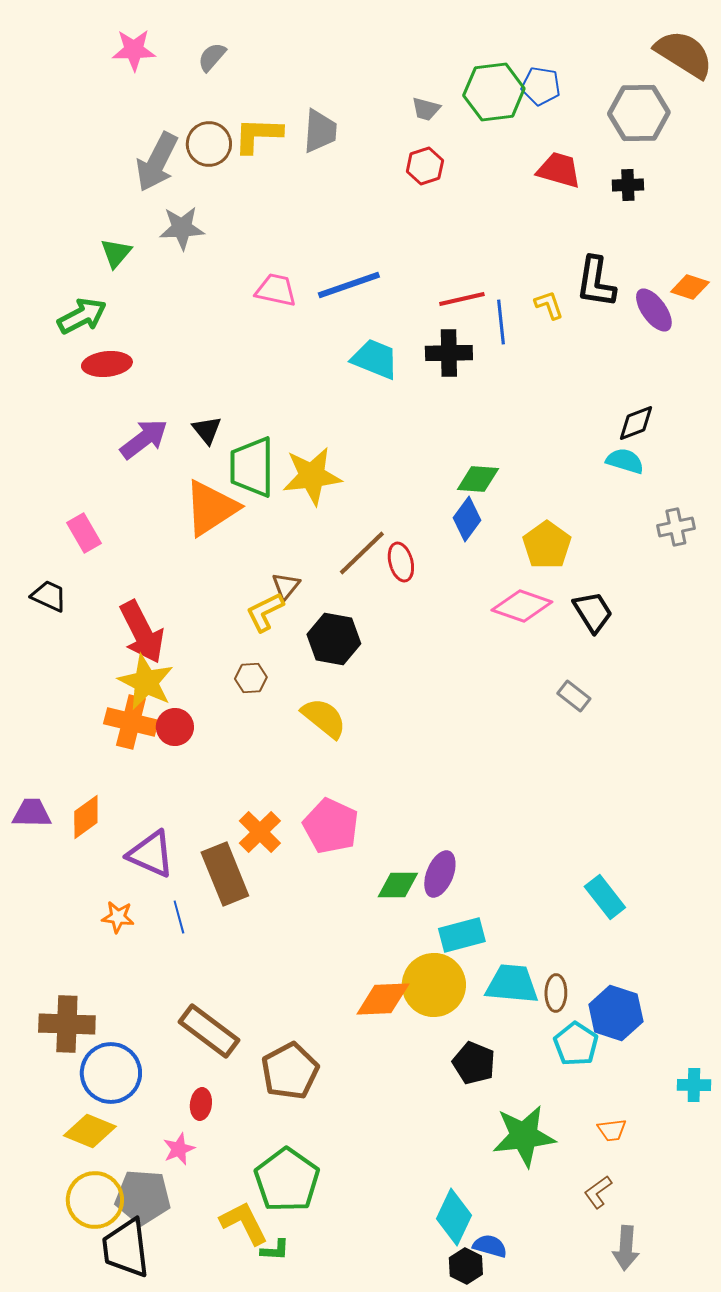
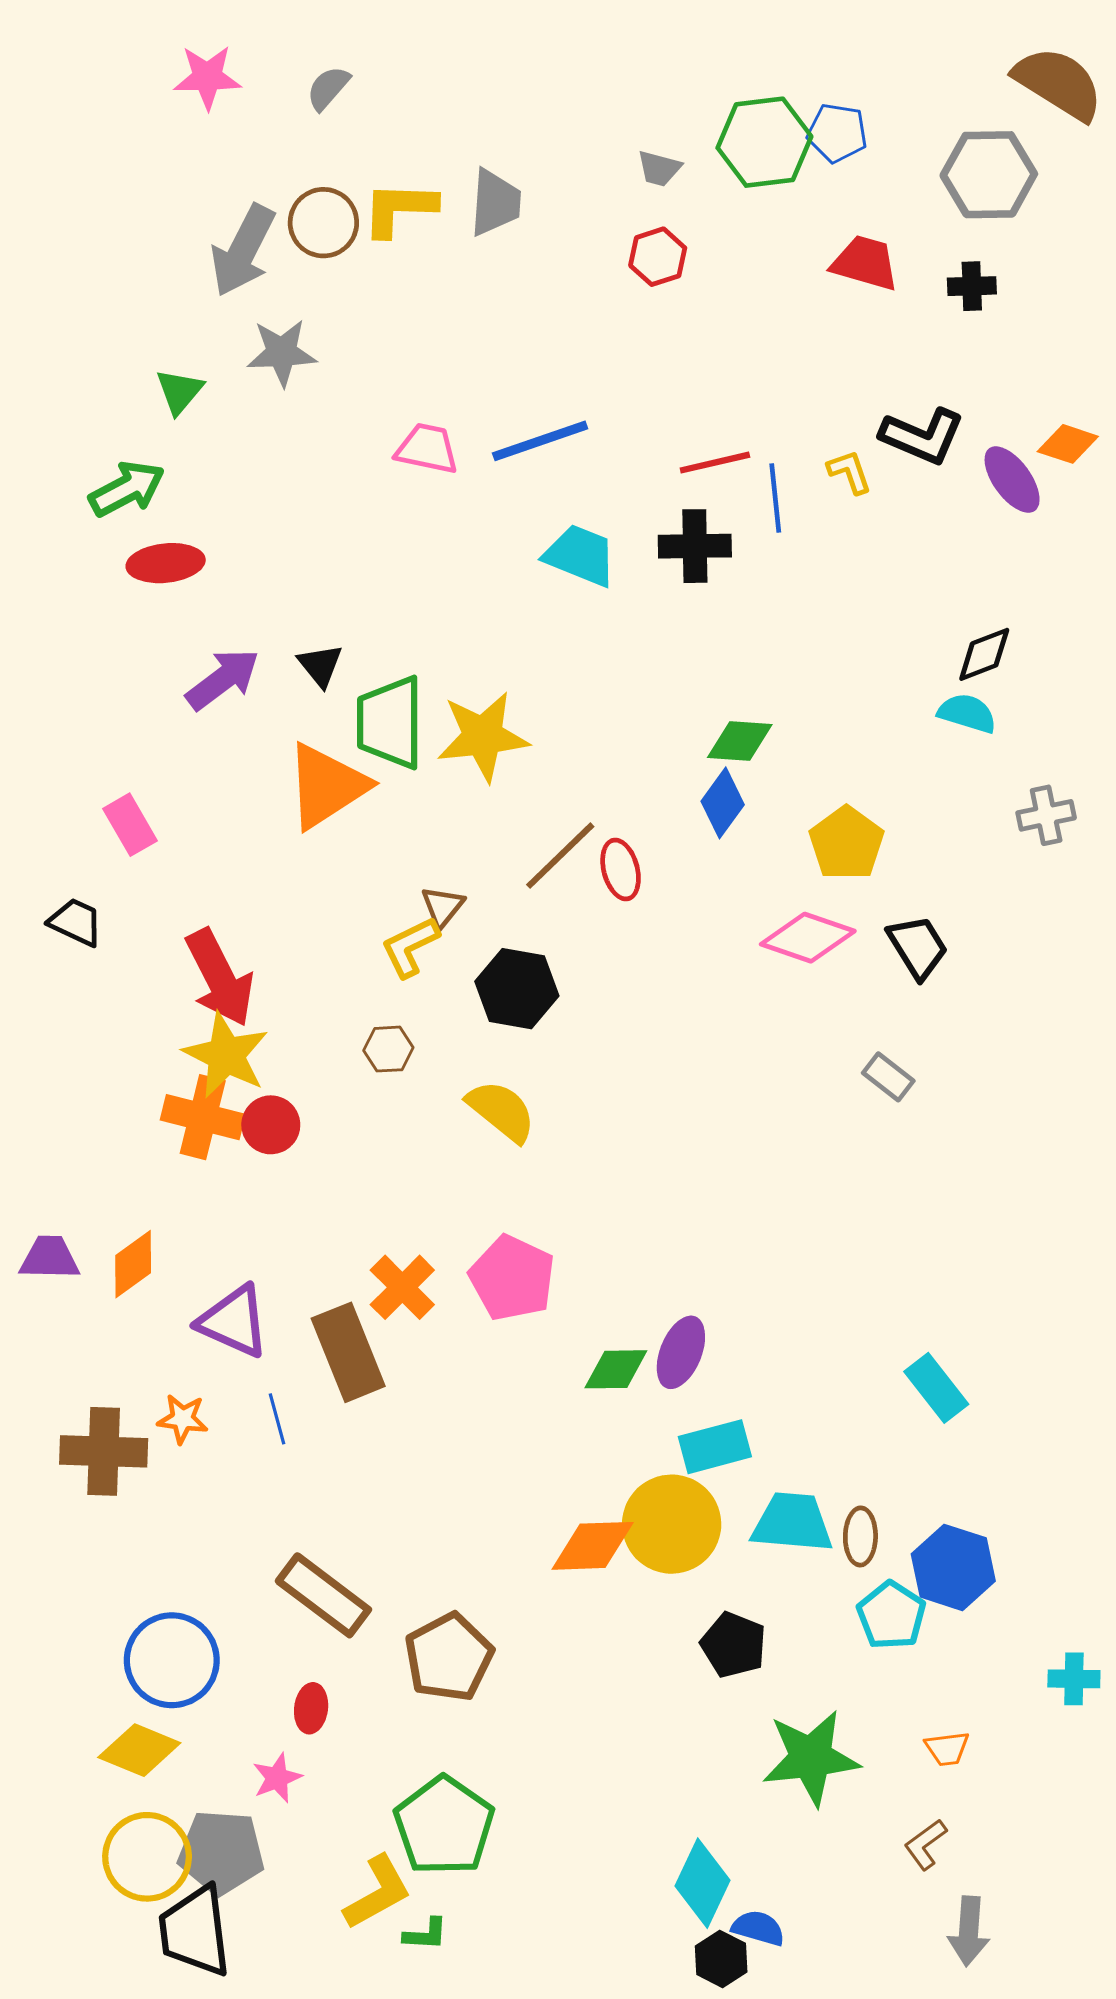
black L-shape: (596, 282) -> (922, 436), turned -76
brown cross: (67, 1024) -> (104, 1451), moved
yellow L-shape: (244, 1223) -> (378, 1892), turned 88

